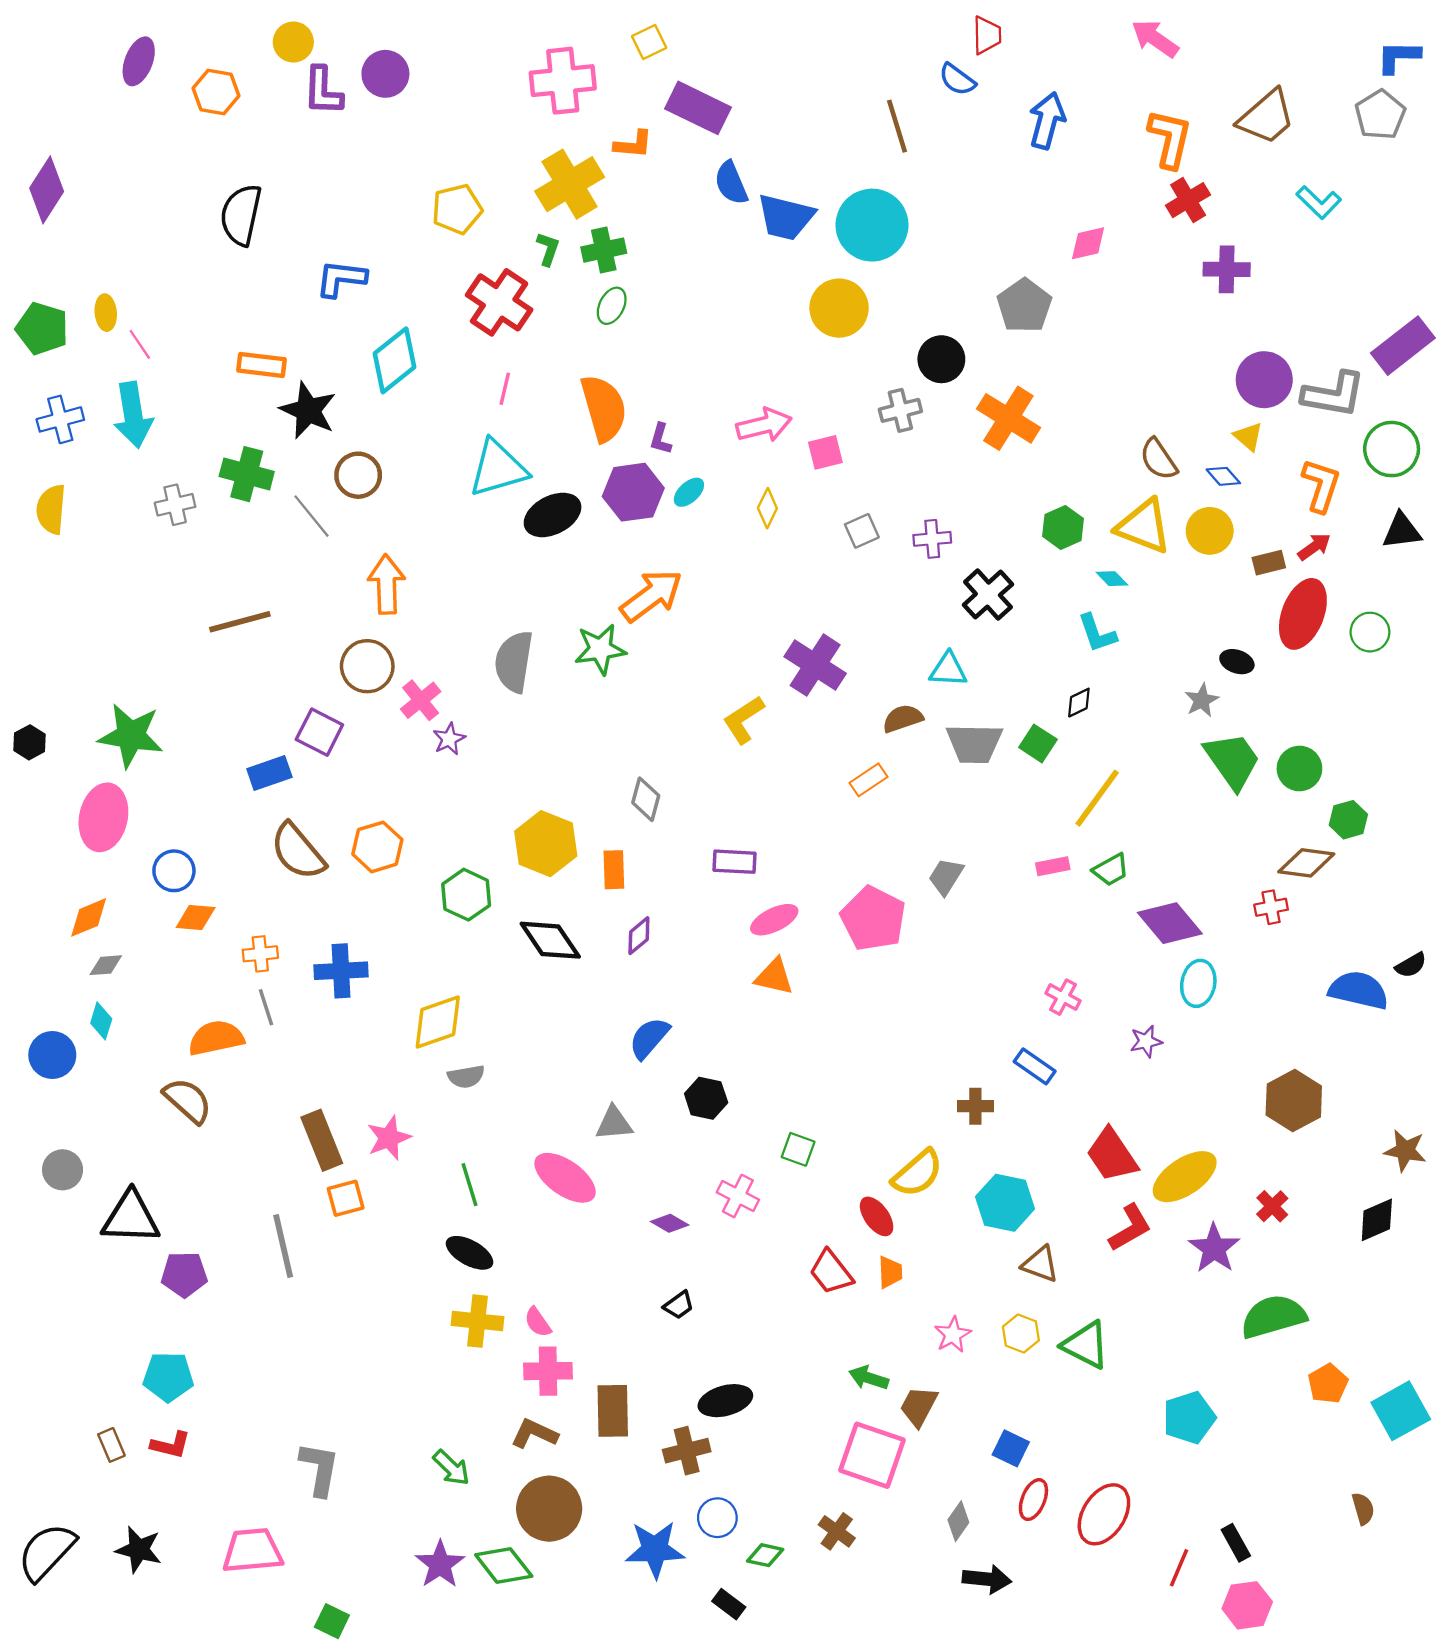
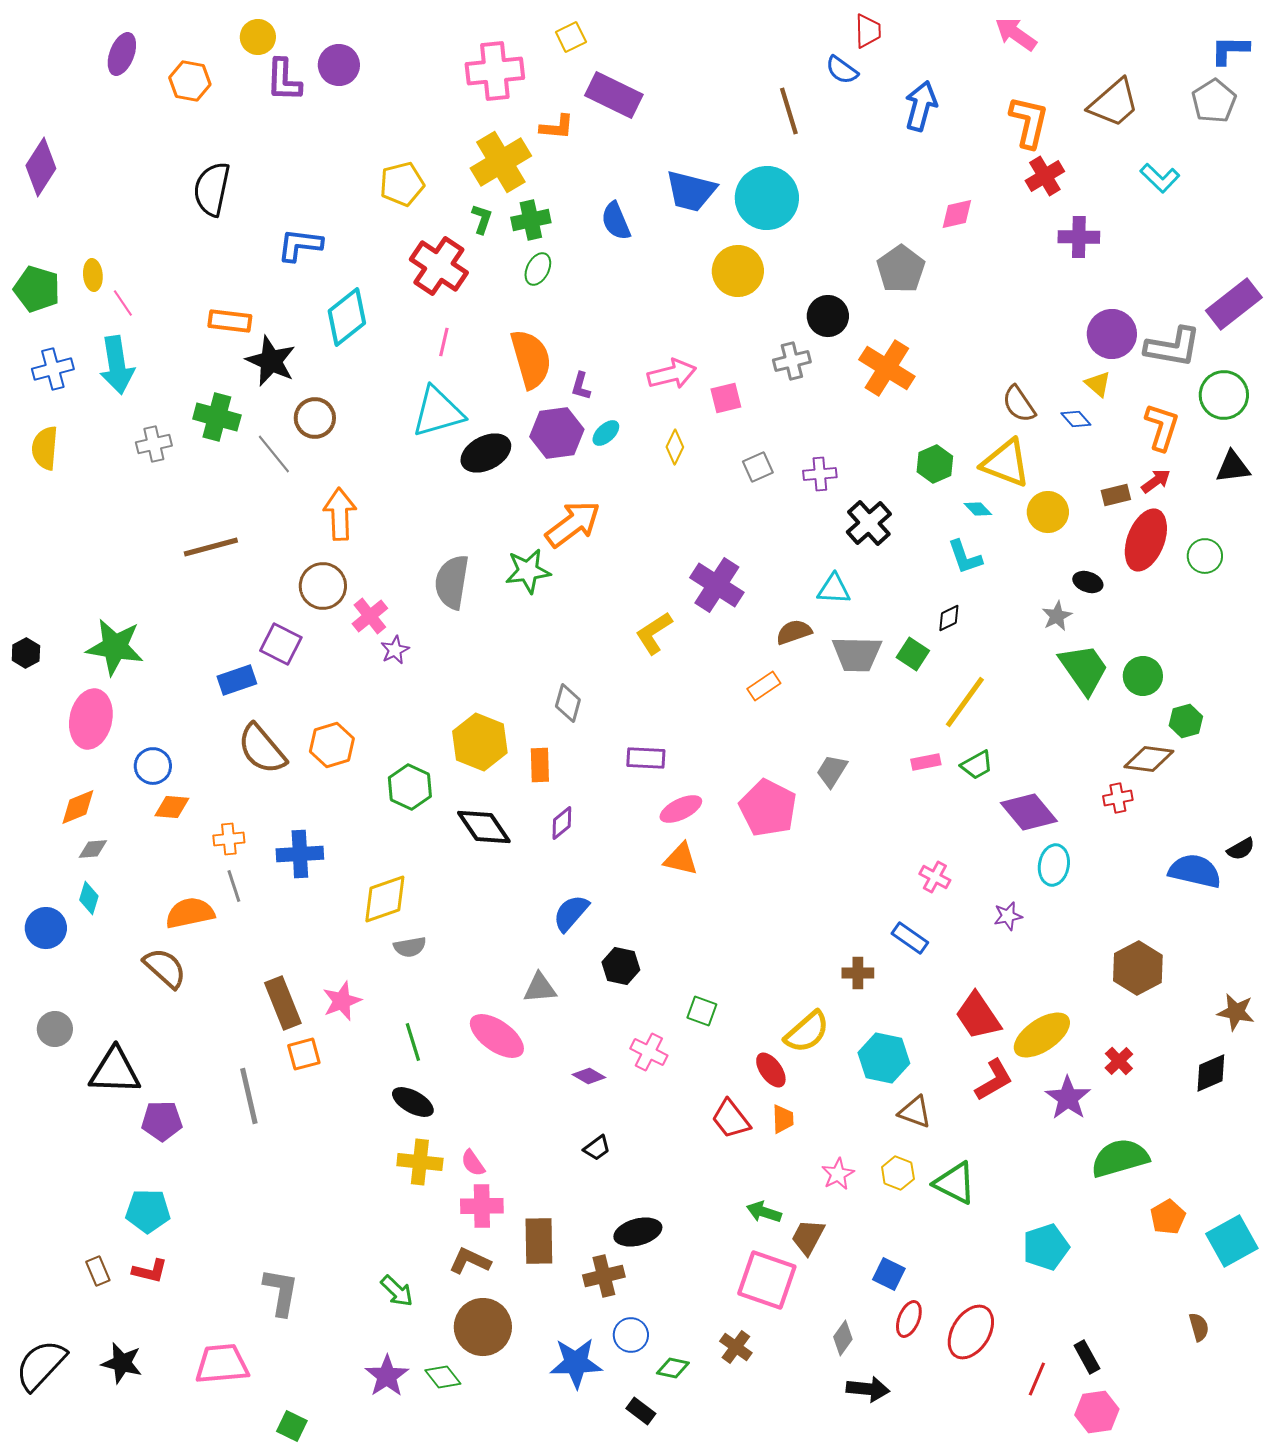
blue semicircle: (731, 183) -> (616, 221), moved
yellow circle: (1210, 531) -> (1048, 512), moved
green diamond: (504, 1565) -> (443, 1377), size x0.7

